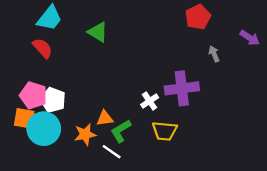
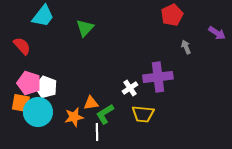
green triangle: (98, 32) -> (85, 28), turned 42
red semicircle: (43, 48) -> (22, 46), moved
white line: (112, 152) -> (97, 132), turned 54

